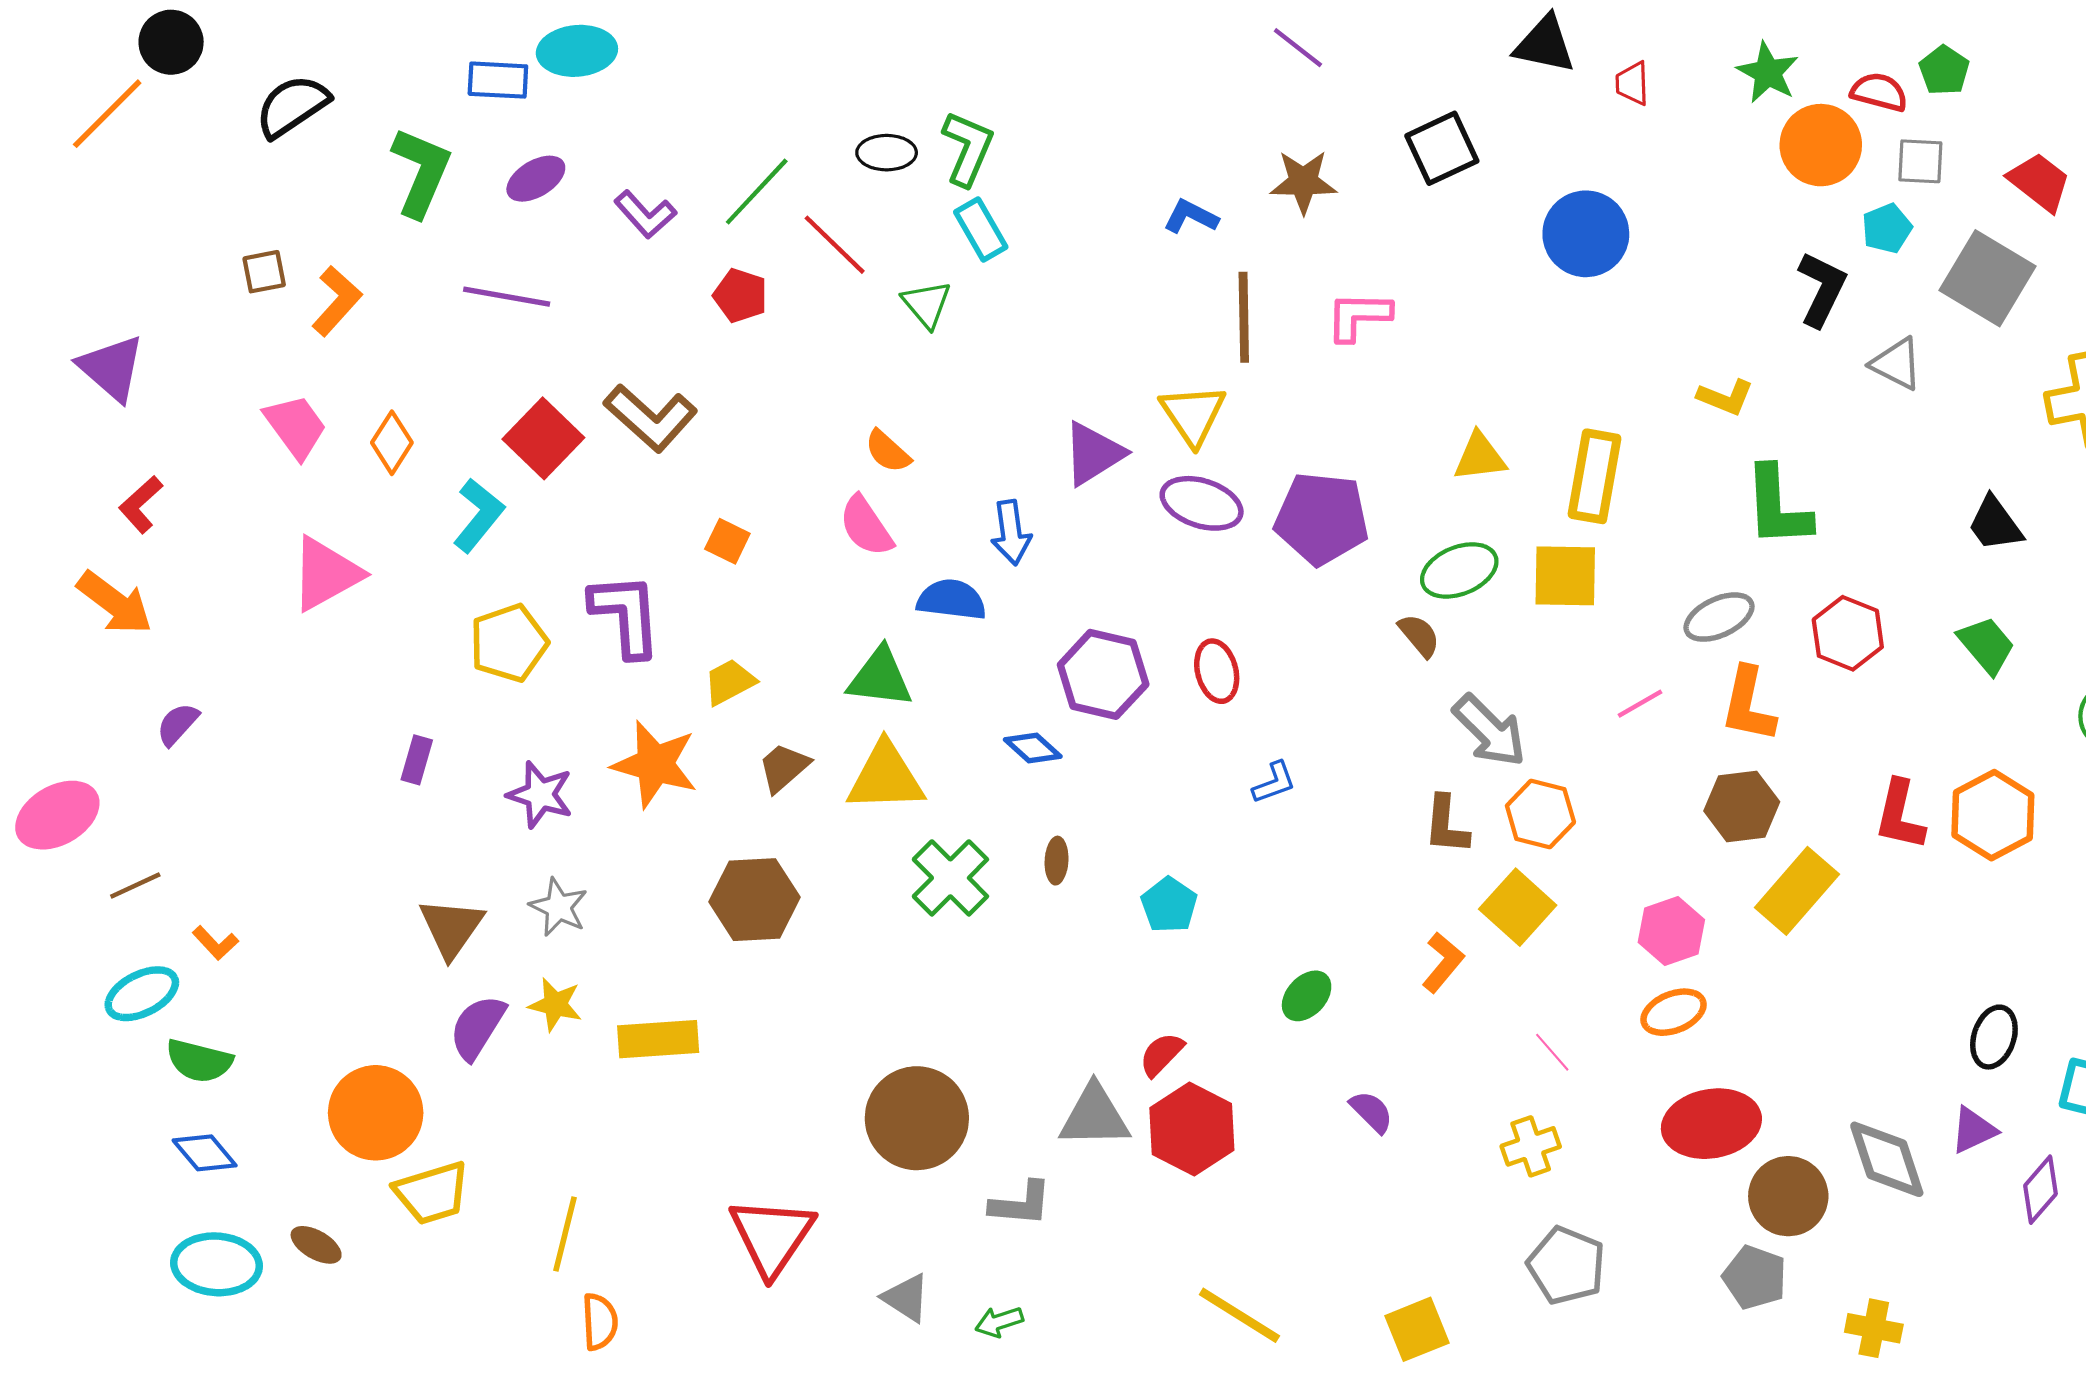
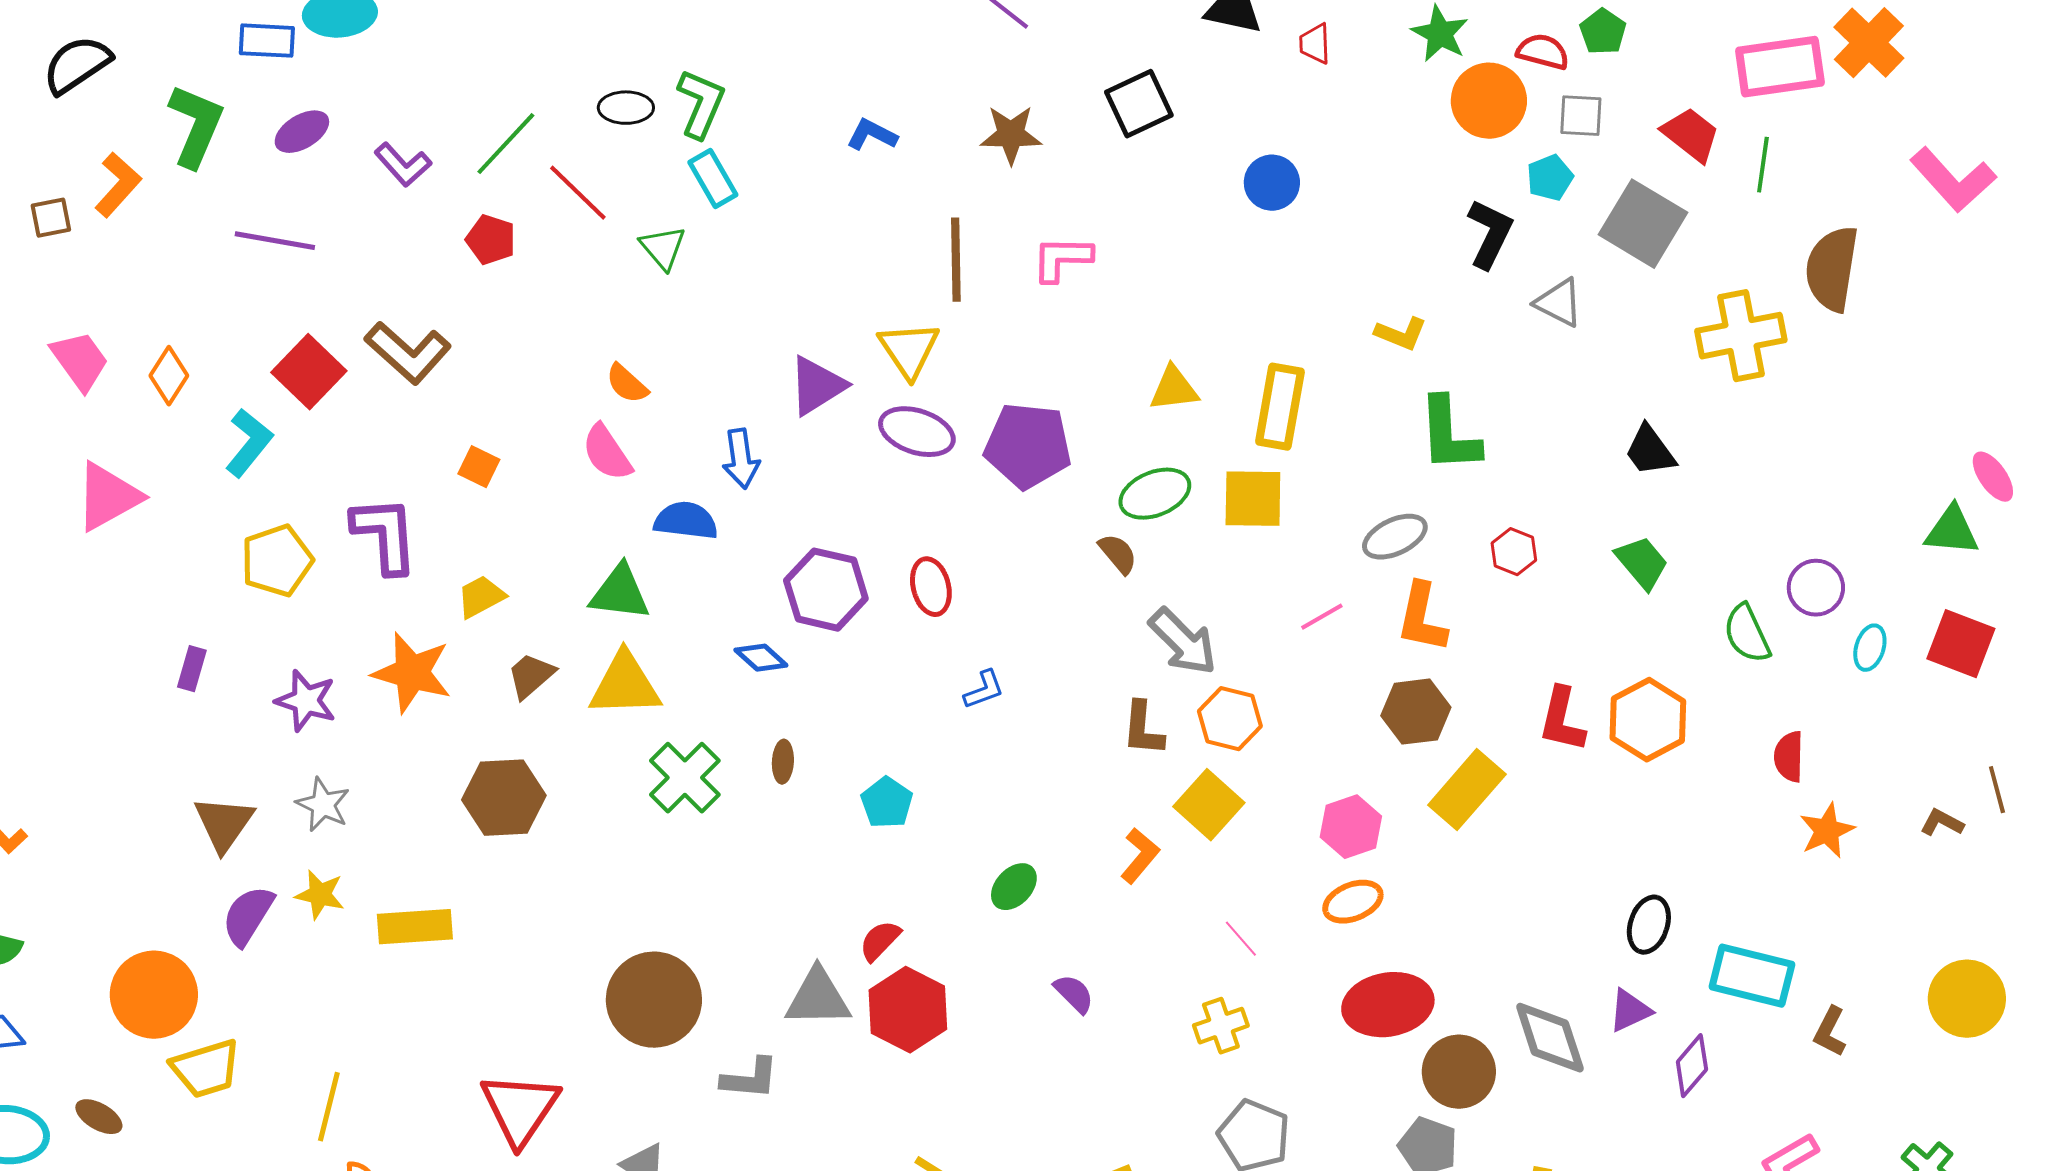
blue L-shape: (1191, 217) -> (872, 135), moved
blue circle: (1586, 234) -> (1272, 183), size x0.7
orange L-shape: (337, 301) -> (118, 185), moved
red hexagon: (1848, 633) -> (1514, 552), size x0.7

